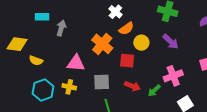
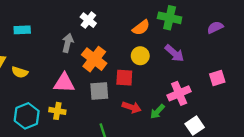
white cross: (115, 12) -> (88, 20), moved
gray arrow: (61, 28) -> (68, 43), moved
orange semicircle: (126, 29) -> (141, 28), moved
yellow semicircle: (36, 60) -> (20, 72), moved
gray square: (102, 82) -> (99, 91), moved

